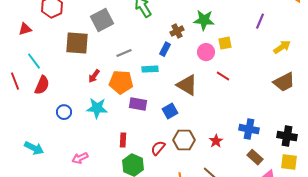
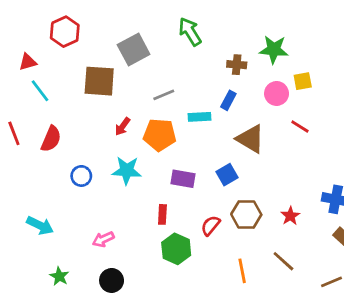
brown cross: (177, 31) -> (237, 65), turned 32
blue rectangle: (165, 49) -> (228, 100), moved
cyan line: (34, 61) -> (40, 91), moved
purple rectangle: (138, 104) -> (183, 179), moved

